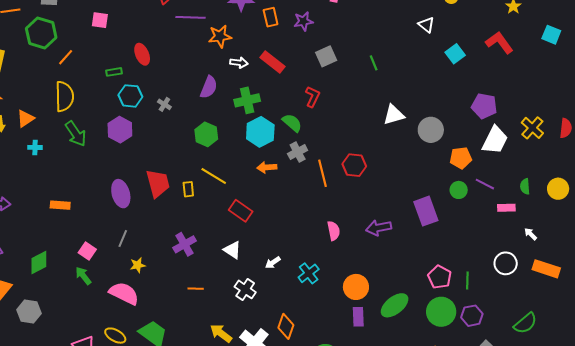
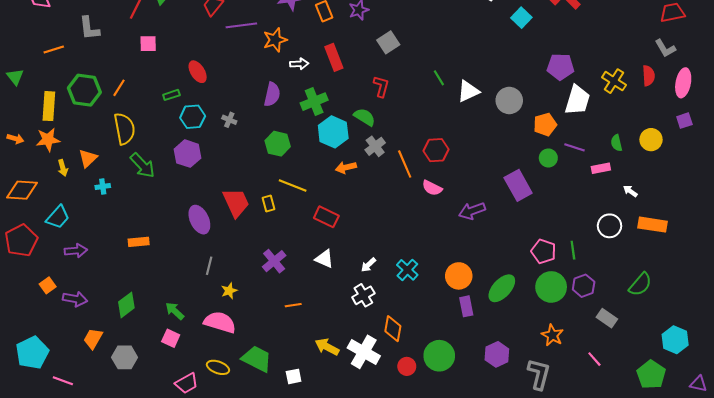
green hexagon: (41, 33) -> (84, 90), moved
red rectangle: (273, 62) -> (334, 57), turned 40
green line: (374, 63) -> (439, 78), moved
pink semicircle: (334, 231) -> (432, 188), moved, turned 138
pink square: (87, 251) -> (171, 338), moved
white cross: (245, 289) -> (363, 295), moved, turned 35

